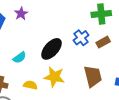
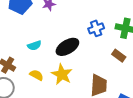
blue cross: (81, 38) -> (96, 28), moved
brown rectangle: (103, 42) -> (119, 56), turned 48

